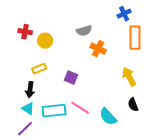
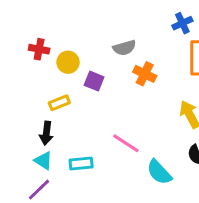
purple square: (71, 78) -> (94, 81), moved
pink line: (80, 108) -> (126, 143), moved
cyan rectangle: (54, 111) -> (81, 164), size x0.7

